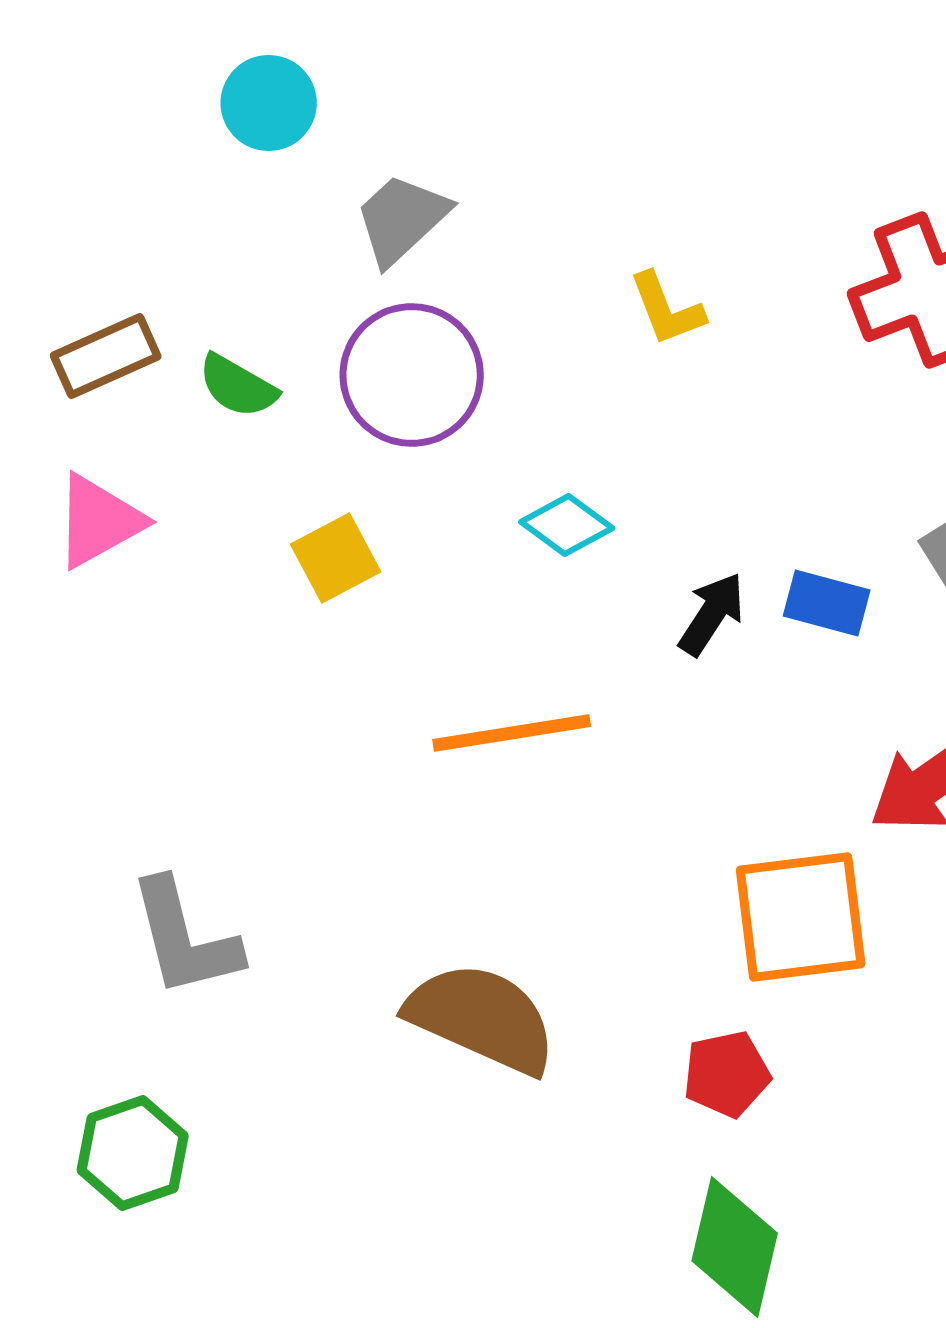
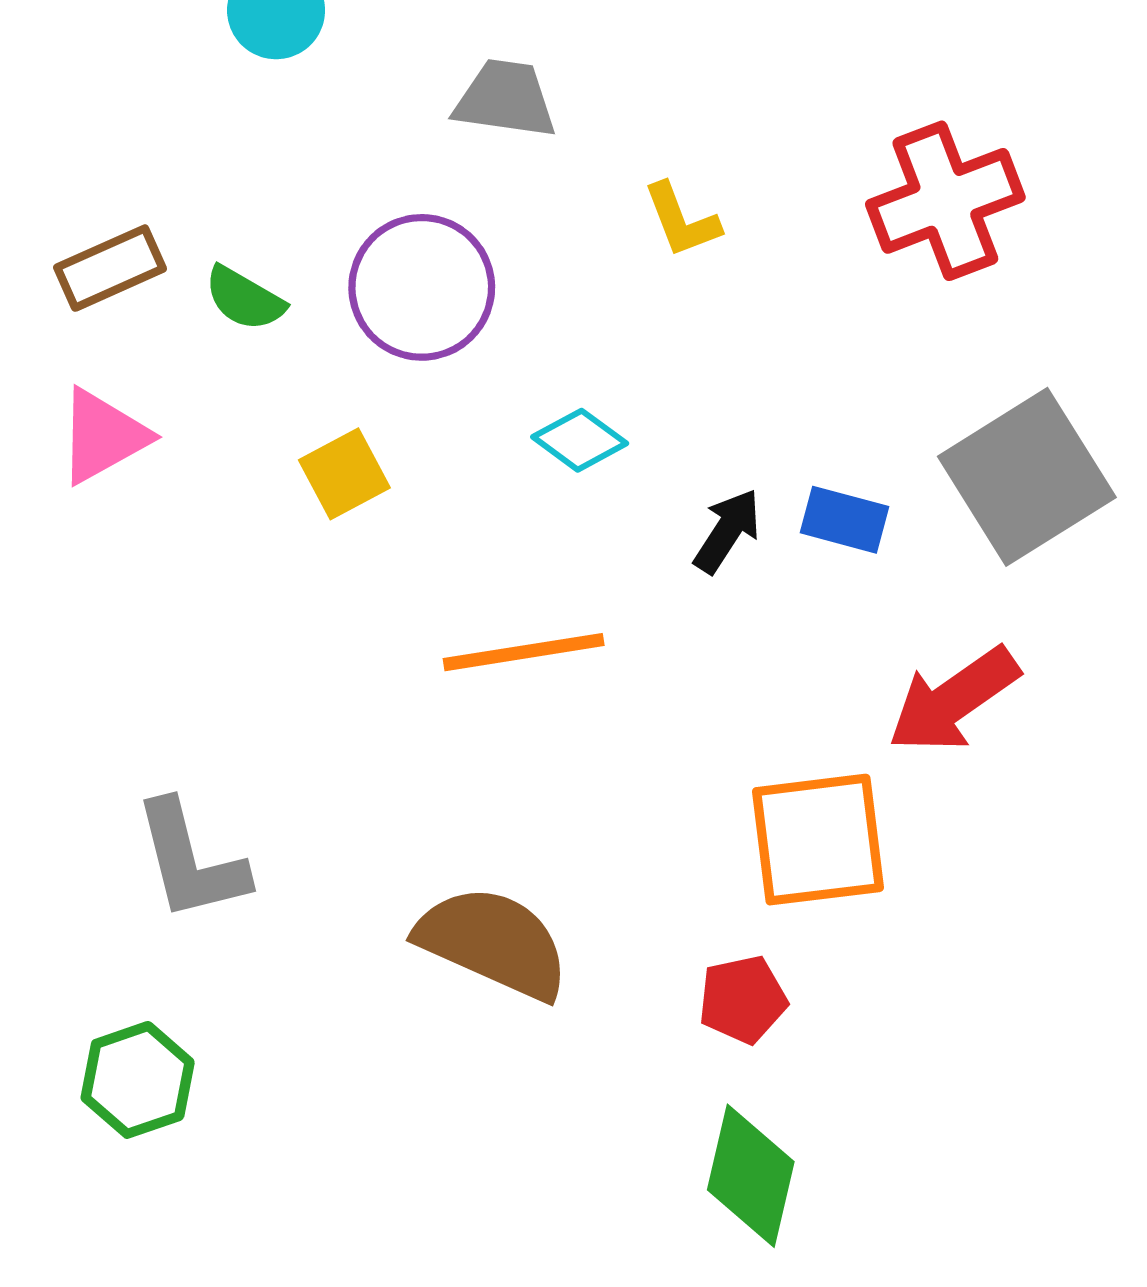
gray trapezoid: (402, 219) -> (505, 99), moved, turned 51

